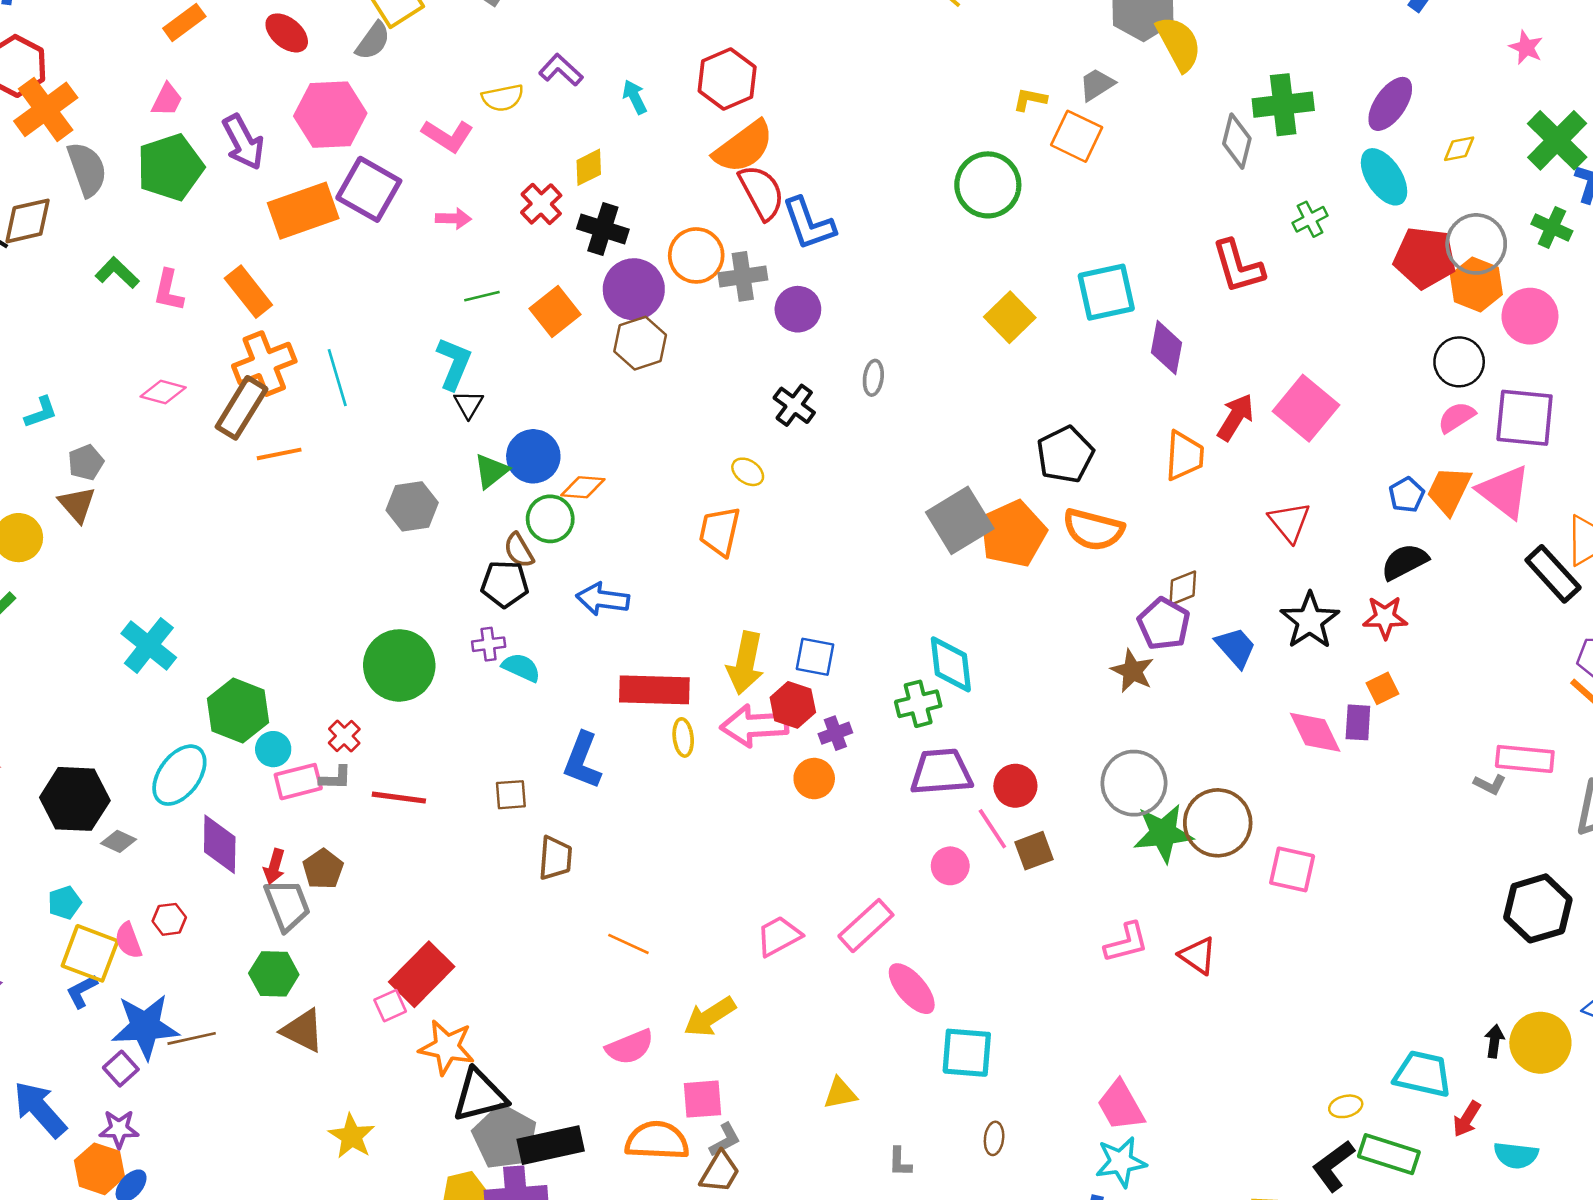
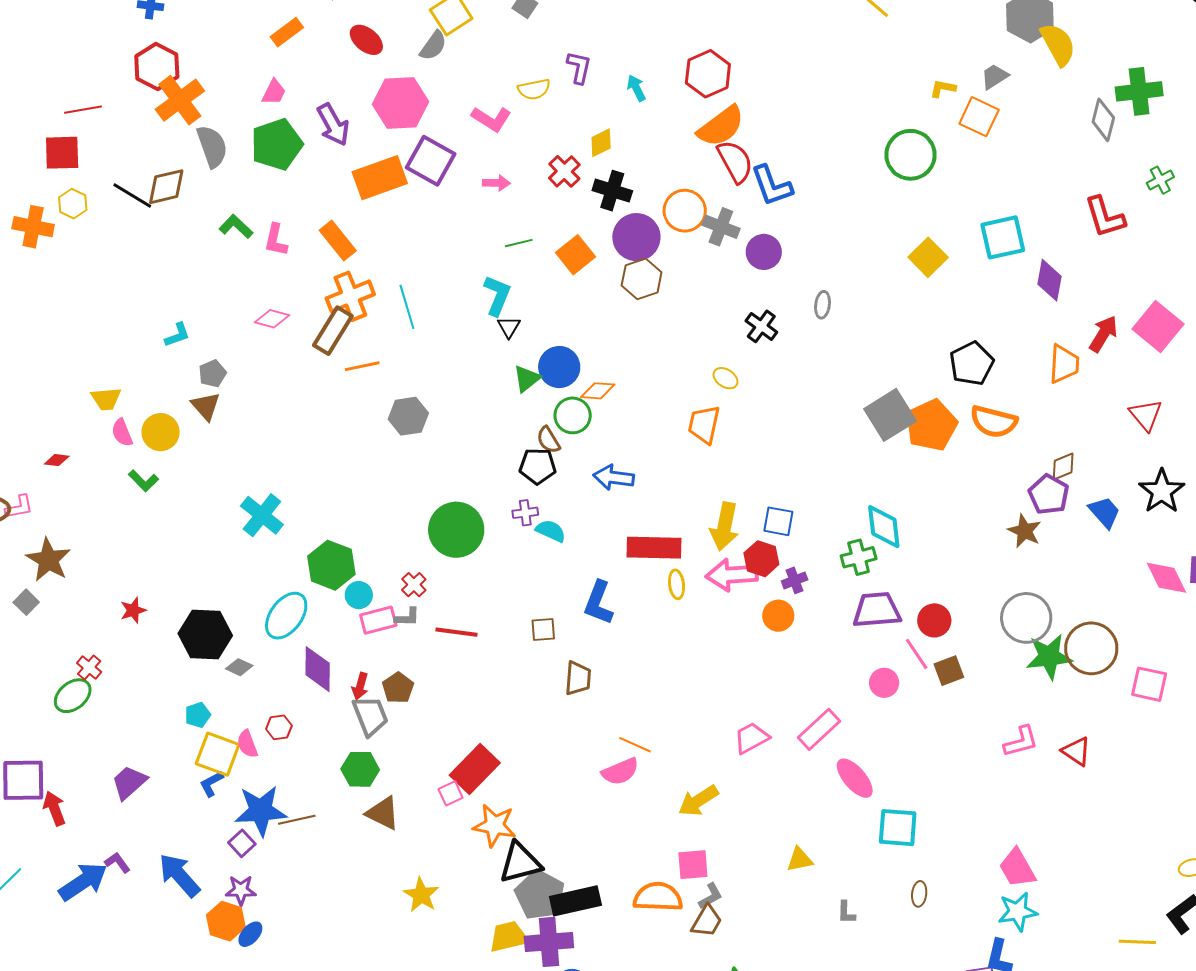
purple L-shape: (561, 70) -> (579, 67), turned 60
gray cross: (743, 276) -> (721, 227), turned 30
gray hexagon: (412, 506) -> (408, 416), moved
pink semicircle: (630, 1047) -> (620, 772), moved

